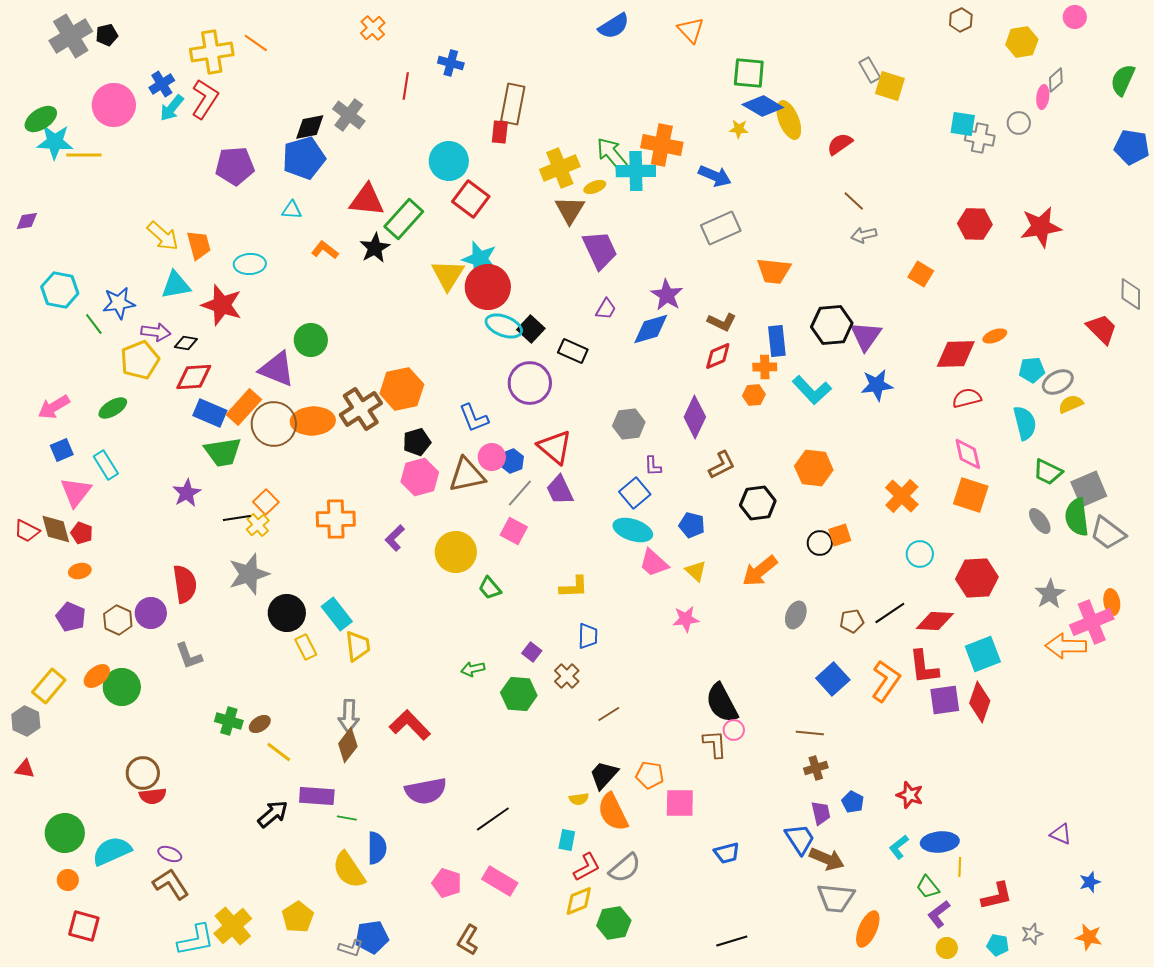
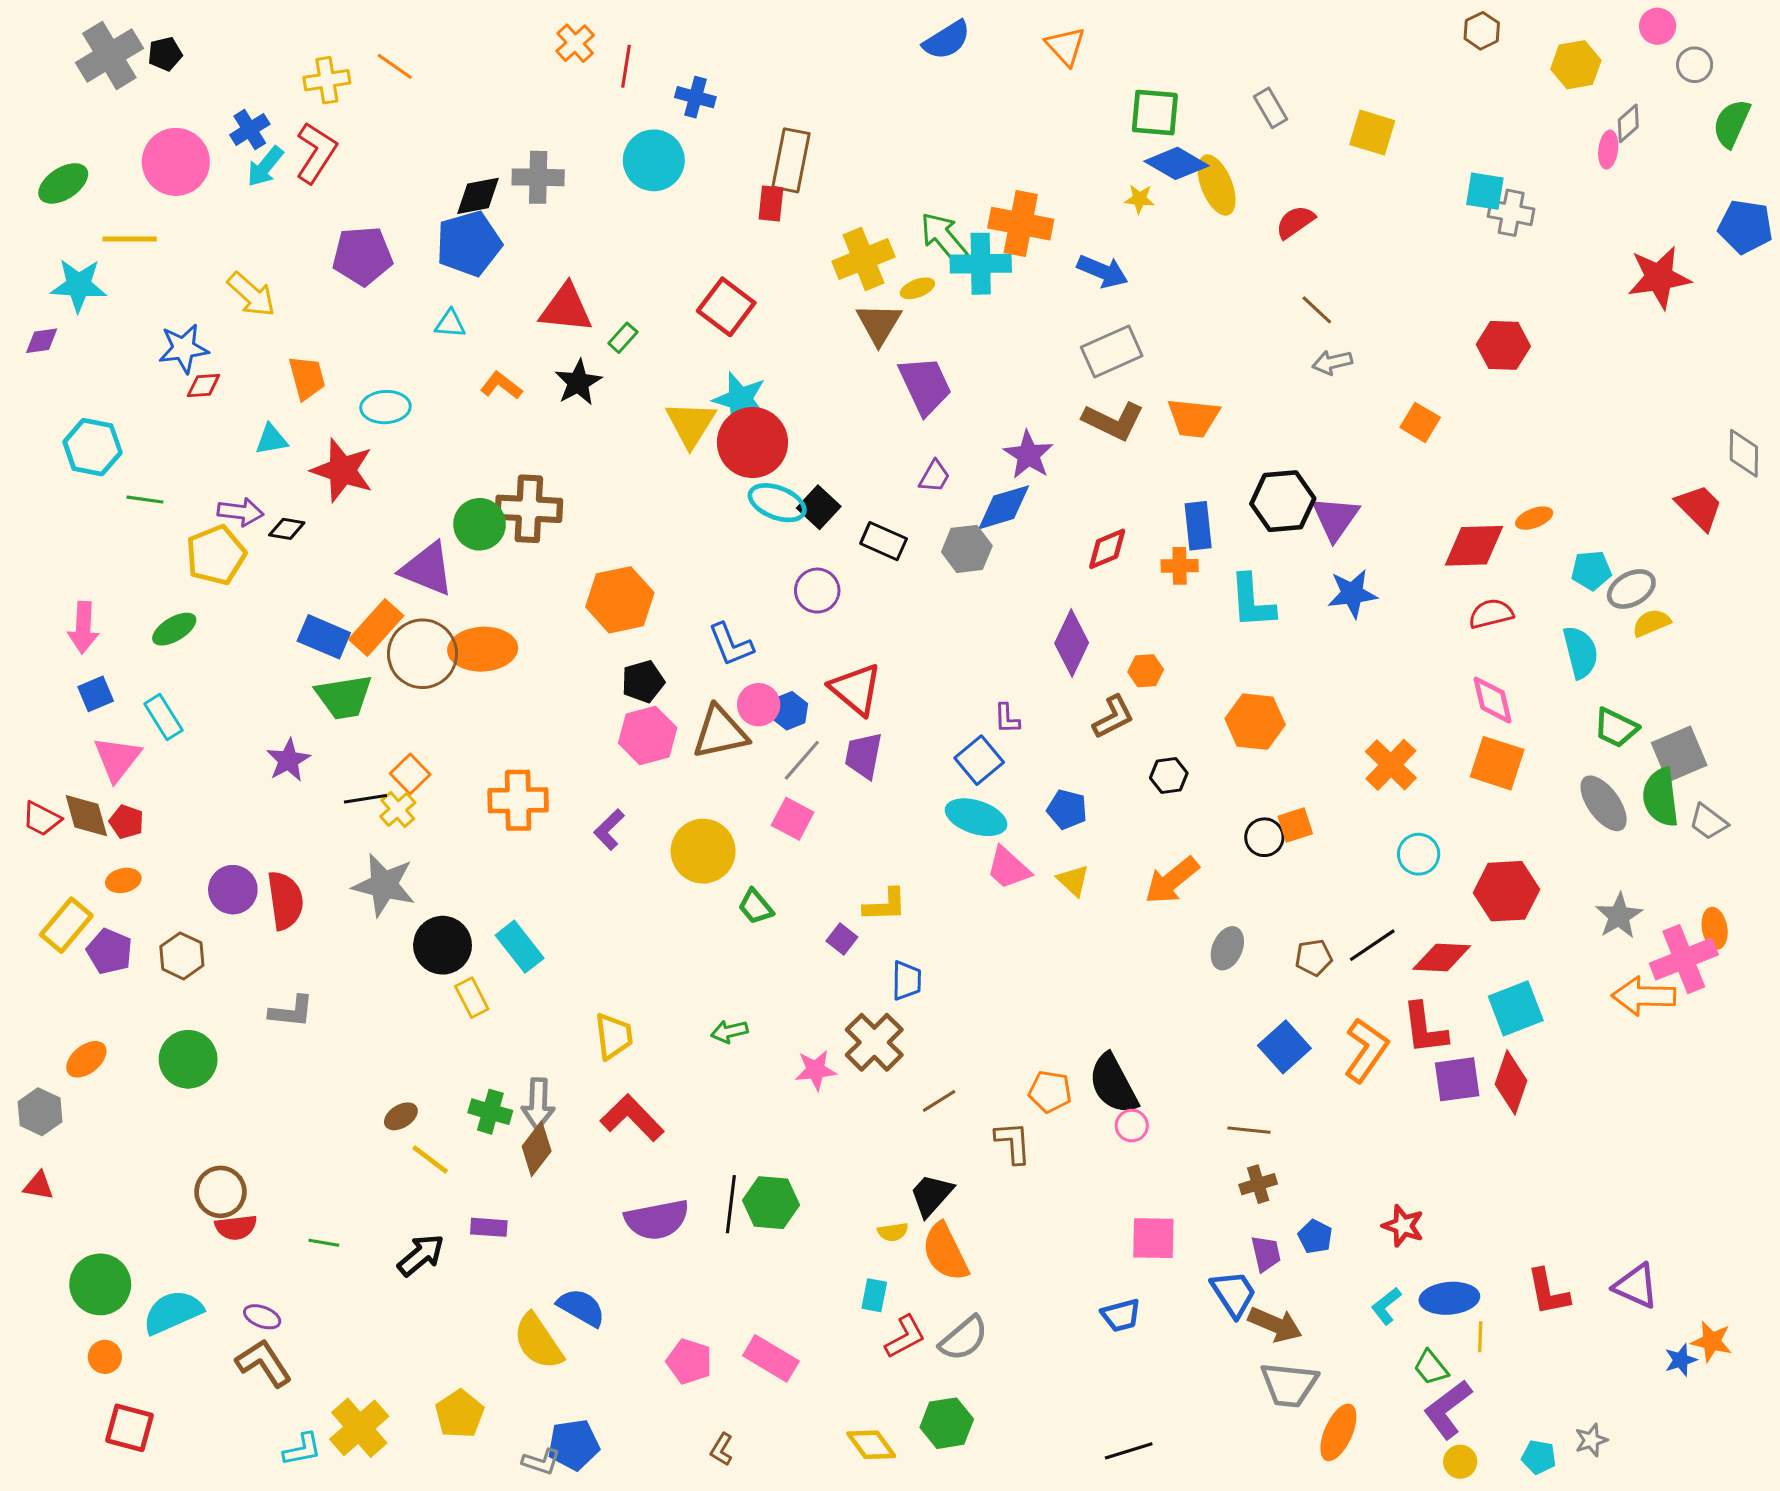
yellow cross: (212, 52) -> (327, 80), size x0.7
gray rectangle: (870, 70) -> (1271, 108), moved
red line: (406, 86) -> (626, 66), moved
gray cross: (349, 115) -> (538, 177), turned -36
gray circle: (1019, 123) -> (1695, 65), moved
cyan star: (55, 142) -> (79, 285), moved
cyan circle: (449, 161) -> (654, 160), moved
green rectangle: (404, 219) -> (623, 338), size x0.5
red star: (1041, 227) -> (1659, 278), moved
yellow arrow: (163, 236) -> (251, 294), moved
cyan triangle: (176, 285) -> (271, 439), size x0.7
blue star: (119, 303) -> (183, 348), moved
brown L-shape: (722, 322) -> (1113, 421), moved, size x1.4
green line: (94, 324) -> (145, 500), turned -45
red diamond: (194, 377) -> (204, 385), moved, size x0.6
purple circle: (530, 383) -> (817, 591), size x0.7
cyan L-shape: (812, 390) -> (1252, 601), turned 39
orange hexagon: (754, 395) -> (1146, 671), moved
pink arrow: (54, 407) -> (83, 628), turned -56
brown cross: (361, 409) -> (529, 509), moved, turned 36
gray hexagon: (629, 424) -> (967, 549), moved
purple trapezoid: (560, 490) -> (863, 756), turned 36
black hexagon: (758, 503) -> (1169, 776), size x0.7
gray ellipse: (1040, 521) -> (1604, 803), size x1.4
gray trapezoid: (1108, 533) -> (1708, 822), size x0.7
gray star: (249, 574) -> (384, 885), turned 30
purple circle: (151, 613) -> (233, 890), moved
pink star: (686, 619) -> (816, 1070), moved
yellow trapezoid: (358, 646) -> (614, 1036), moved
purple square: (532, 652) -> (842, 939), moved
gray L-shape: (189, 656) -> (291, 1011), turned -64
orange ellipse: (97, 676) -> (86, 1059), moved
brown cross: (567, 676) -> (874, 1042), size x1.5
yellow rectangle: (49, 686) -> (66, 925), moved
green hexagon: (519, 694) -> (771, 1203), moved
green cross: (229, 721) -> (490, 1112), moved
brown L-shape: (715, 744) -> (1013, 1143), moved
orange pentagon: (650, 775) -> (1050, 1092), moved
purple rectangle: (317, 796) -> (489, 1227), size x0.7
pink square: (680, 803) -> (1153, 1238), moved
green line: (347, 818) -> (324, 1243), moved
black line: (493, 819) -> (731, 1204), moved, turned -48
purple triangle: (1061, 834) -> (1636, 1286), size x1.4
blue semicircle: (377, 848) -> (581, 1308), turned -60
red L-shape: (997, 896) -> (1548, 1292), moved, turned 92
yellow diamond: (579, 901) -> (871, 1445), moved, turned 76
purple L-shape: (939, 914) -> (1448, 1409), size x1.4
orange star: (1089, 937) -> (1712, 1341), moved
cyan L-shape: (196, 940) -> (302, 1449), size x0.7
brown L-shape: (468, 940) -> (722, 1449), size x0.7

